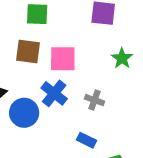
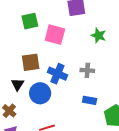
brown square: (28, 51) -> (31, 62), moved
pink square: (63, 59) -> (55, 35), moved, turned 30

